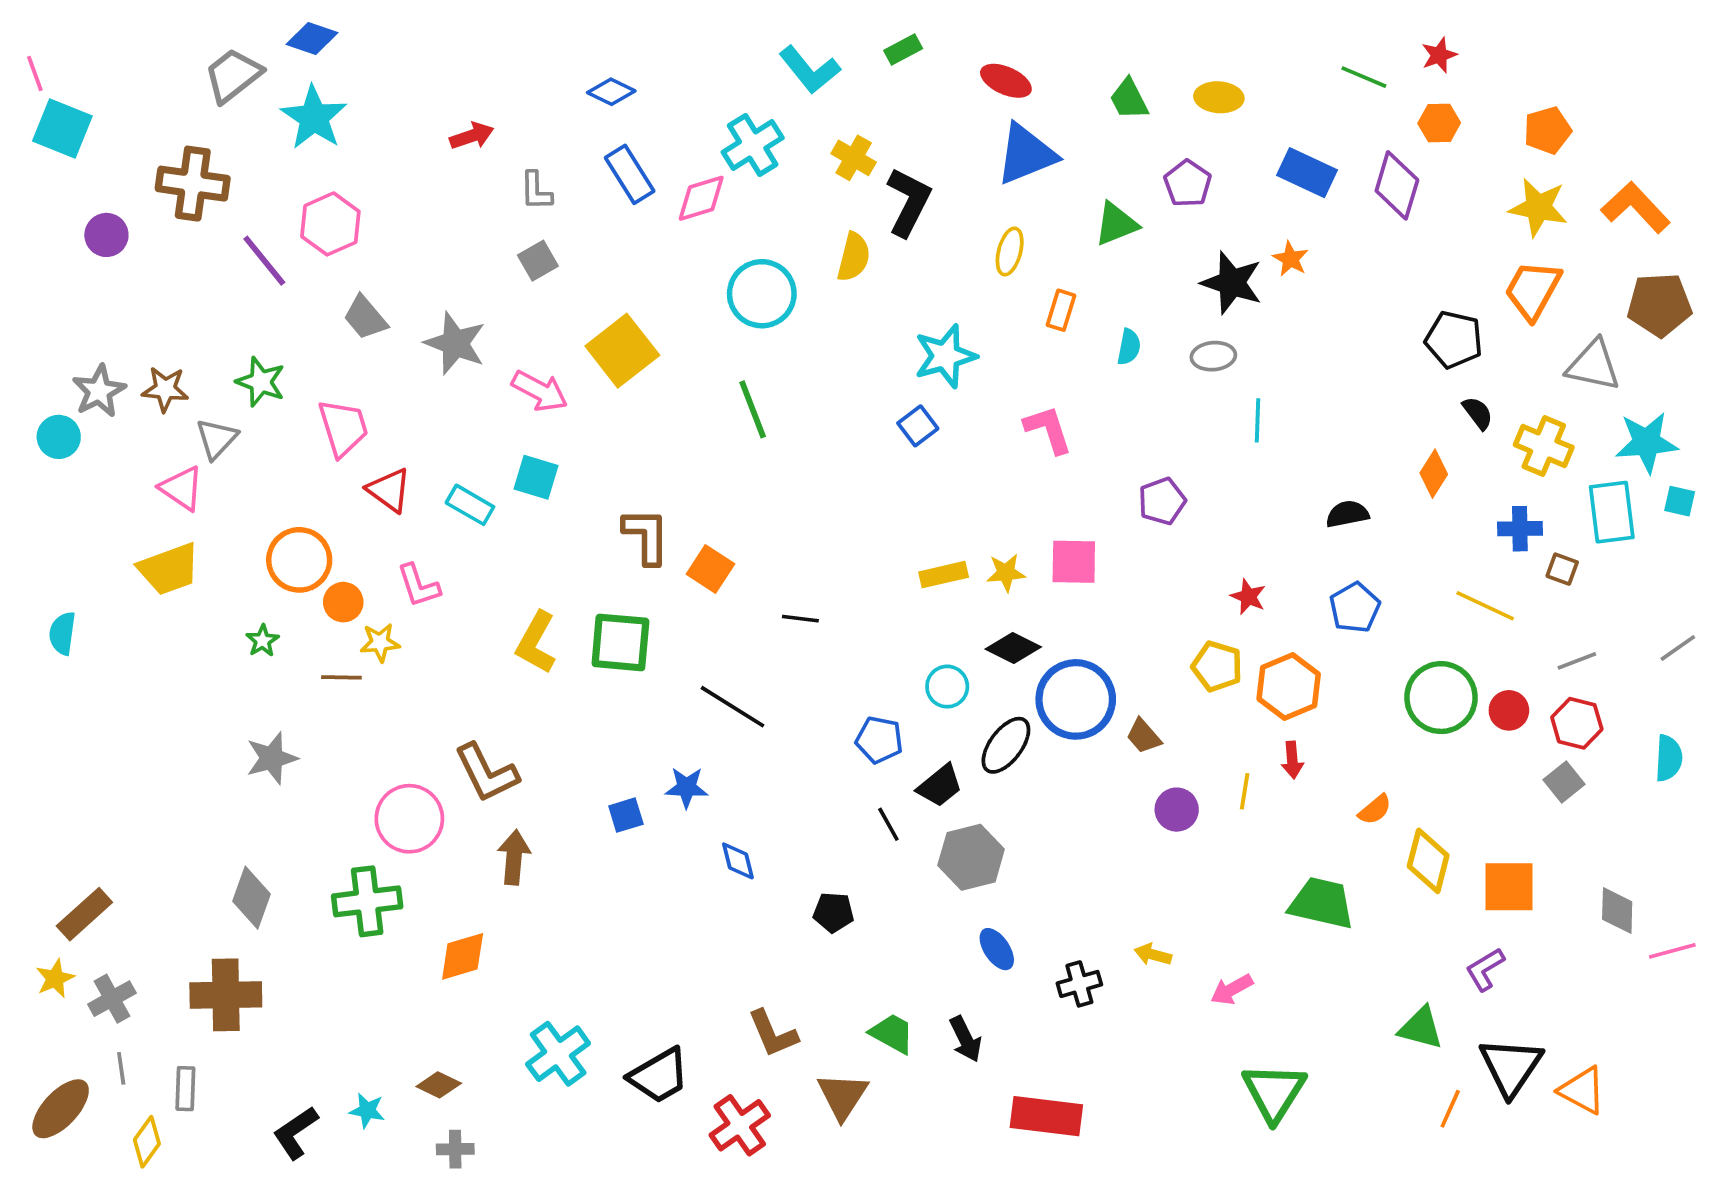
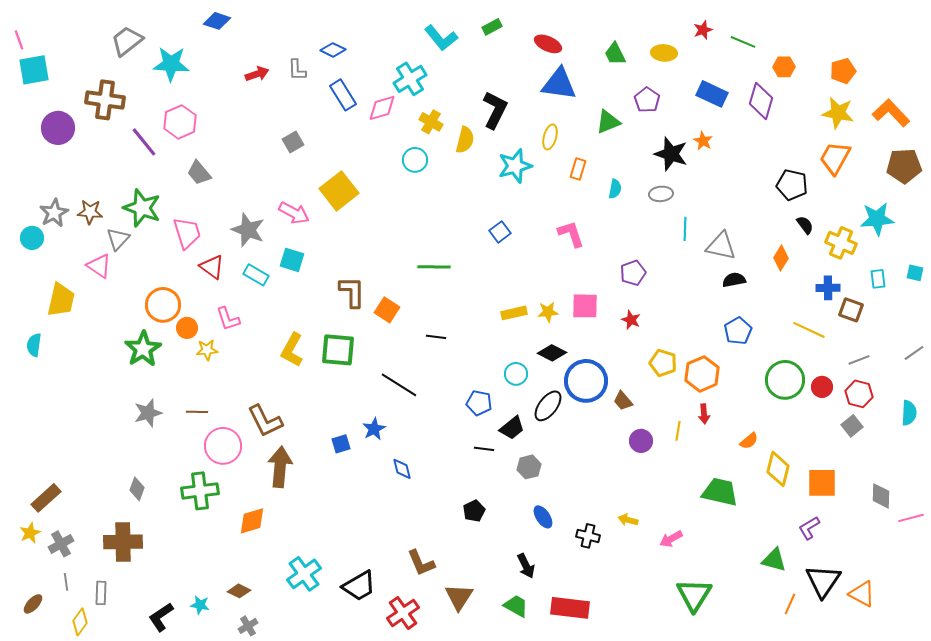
blue diamond: (312, 39) -> (217, 21), moved
red star: (1439, 55) -> (703, 30), moved
cyan star: (314, 117) -> (171, 64), turned -30
cyan square: (62, 128) -> (34, 70), turned -32
blue triangle: (1026, 154) -> (559, 84), turned 30
yellow cross: (854, 158) -> (431, 122), moved
gray L-shape: (536, 191) -> (297, 70), moved
purple circle: (106, 235) -> (58, 128), size x1.4
cyan circle: (762, 294) -> (415, 160), size x0.7
gray star: (455, 343) -> (248, 230), moved
cyan star: (945, 356) -> (515, 166), moved
gray triangle: (1593, 365) -> (721, 246), moved
green star: (261, 382) -> (142, 208), size x1.4
green line: (753, 409) -> (434, 267), moved, turned -68
cyan star: (1647, 442) -> (877, 219), moved
cyan rectangle: (1612, 512) -> (878, 279), size x0.6
yellow trapezoid: (169, 569) -> (61, 300), moved, turned -57
brown square: (1562, 569) -> (851, 310), size x1.4
red star: (1248, 597) -> (631, 320), moved
green star: (262, 641) -> (143, 349), size x2.0
brown line: (341, 677) -> (197, 412), moved
blue star: (687, 788) -> (374, 429), turned -30
black line: (888, 824) -> (484, 449), turned -54
brown arrow: (514, 857) -> (280, 467), size x1.4
gray hexagon: (971, 857) -> (529, 467), size x0.7
gray diamond: (251, 898) -> (137, 489), size x0.7
black pentagon: (833, 912) -> (474, 511), moved, turned -30
black cross: (1079, 984) -> (588, 536), turned 30
green trapezoid: (892, 1033) -> (516, 606), moved
brown ellipse: (61, 1109) -> (33, 604), size x0.6
gray cross: (455, 1149) -> (248, 626), turned -30

